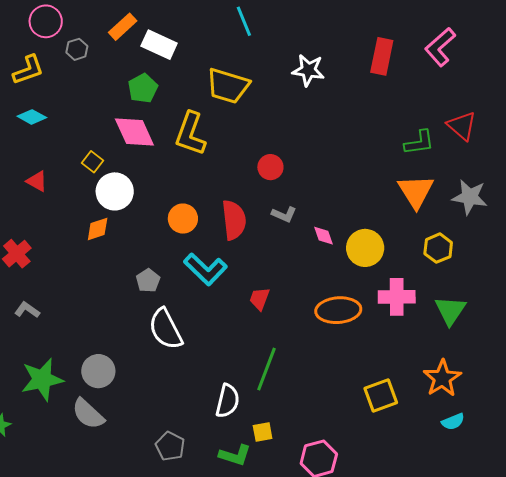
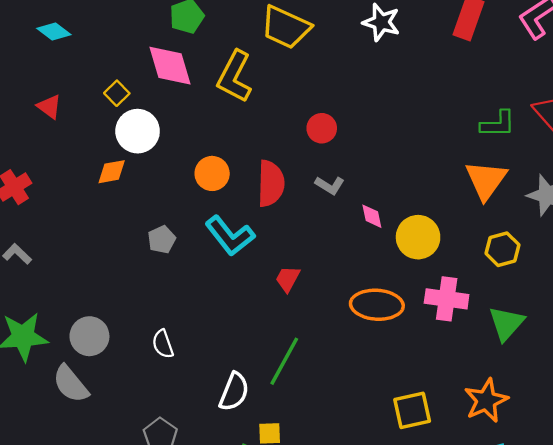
white semicircle: (166, 329) -> (163, 344), moved, size x0.6

